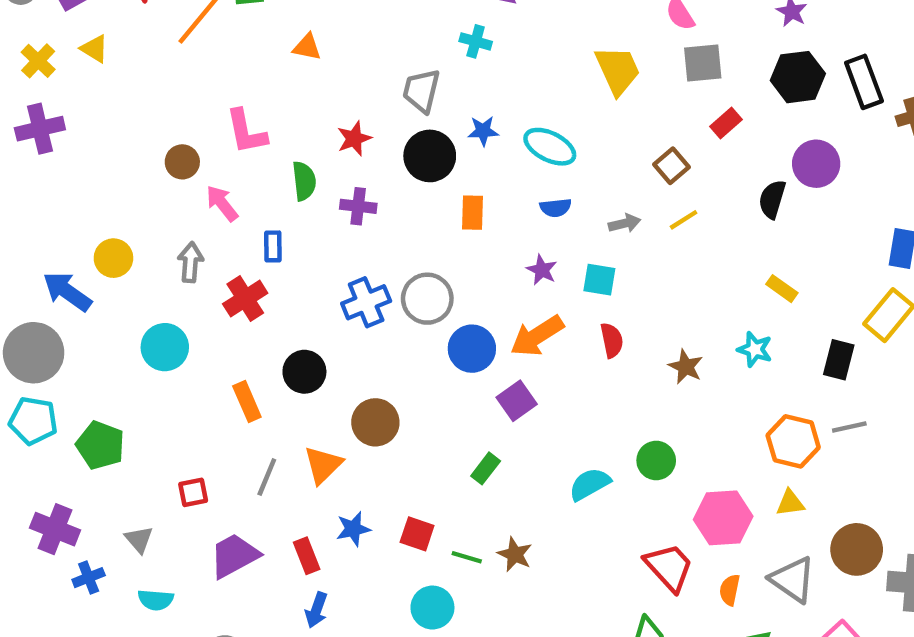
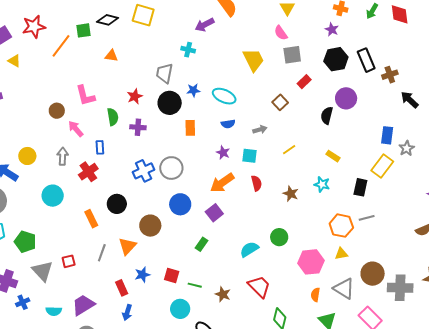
yellow line: (684, 220) -> (289, 150), moved
blue circle: (472, 349) -> (180, 204), moved
gray triangle: (139, 539) -> (42, 271), moved, size x1.6
brown star: (515, 554) -> (223, 294), moved
purple trapezoid: (234, 556) -> (83, 305), moved
red trapezoid: (669, 567) -> (259, 286), moved

